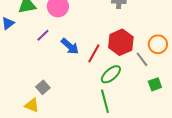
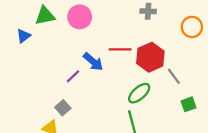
purple line: (43, 35) -> (73, 76), moved
orange circle: (158, 44) -> (192, 27), moved
red line: (94, 53) -> (120, 49), moved, turned 60

